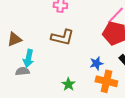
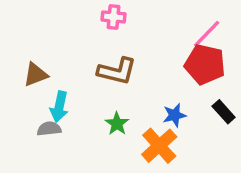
orange cross: (106, 81) -> (159, 146), moved, turned 35
green star: (68, 84) -> (117, 124), moved

